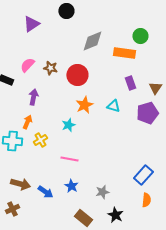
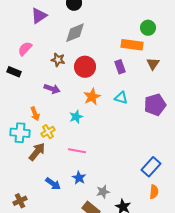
gray diamond: (92, 41) -> (75, 33), moved
pink semicircle: (27, 65) -> (25, 49), moved
purple rectangle: (130, 83) -> (120, 67), moved
brown triangle: (155, 88) -> (153, 64), moved
purple arrow: (33, 97) -> (52, 89), moved, turned 98
orange arrow: (27, 122) -> (35, 114), turned 136
brown arrow: (20, 184) -> (37, 152), moved, turned -66
gray star: (102, 192) -> (103, 192), moved

